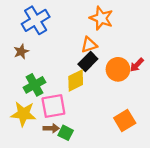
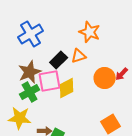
brown star: (21, 52) -> (30, 72), moved, size x1.6
black rectangle: (88, 62) -> (59, 60), moved
pink square: (53, 106) -> (50, 81), moved

